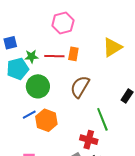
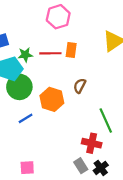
green circle: (38, 86) -> (19, 87), moved
brown semicircle: (80, 87) -> (80, 86), size x0.6
orange hexagon: (46, 120) -> (52, 99), moved

